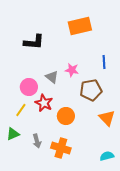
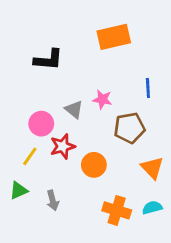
red star: (44, 103) -> (63, 146), turned 30
orange cross: (61, 148) -> (117, 210), moved
cyan semicircle: (107, 156) -> (152, 208), moved

